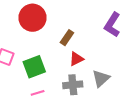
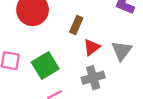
gray triangle: (101, 78) -> (122, 51), moved

